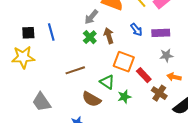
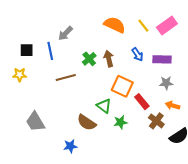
gray arrow: (91, 17) -> (65, 33), moved
yellow star: (23, 57) -> (20, 75), size x0.6
brown line: (75, 70) -> (66, 77), moved

